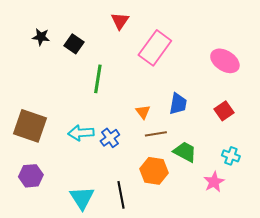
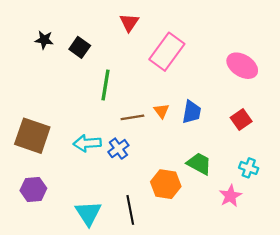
orange triangle: (143, 112) -> (161, 111), moved
brown line: (156, 134) -> (132, 117), moved

